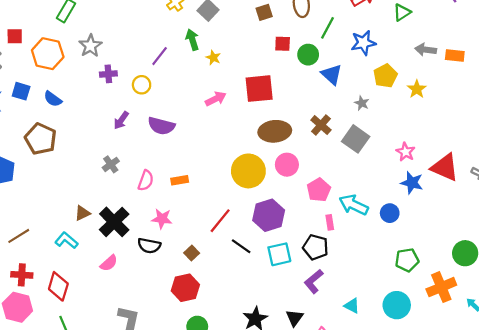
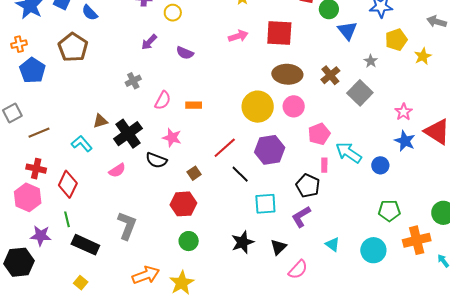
purple semicircle: (161, 126) -> (185, 53), size x0.7
cyan square: (279, 254) -> (265, 204), moved

